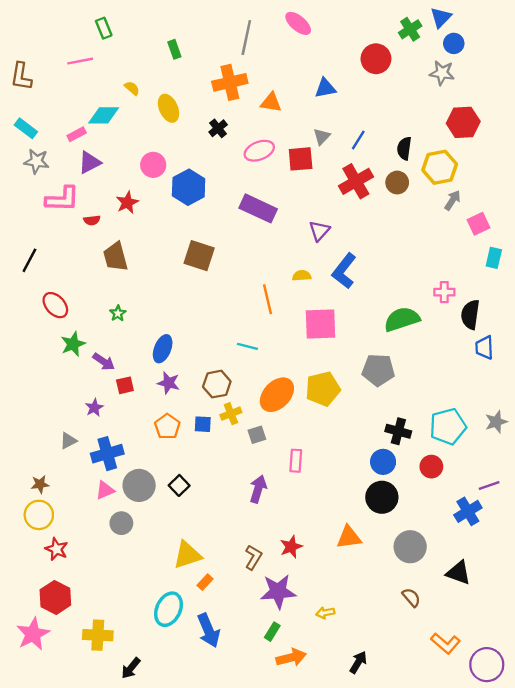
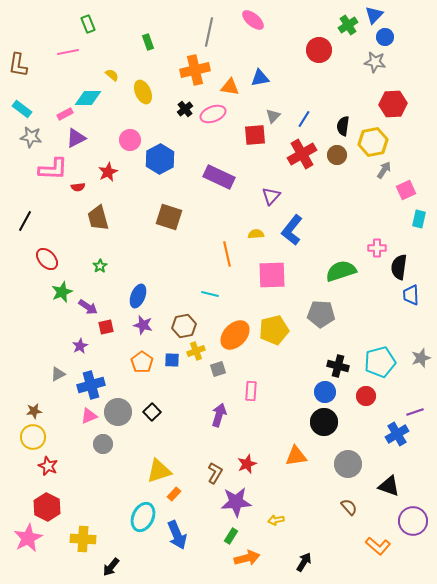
blue triangle: (325, 88) -> (260, 78), moved
pink ellipse: (259, 151) -> (213, 114), moved
purple circle: (487, 665) -> (413, 521), moved

